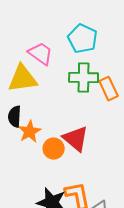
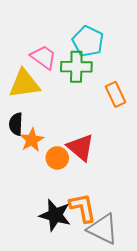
green cross: (84, 78) -> (76, 67), moved

